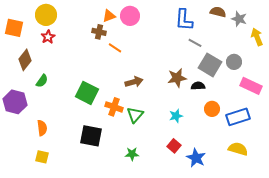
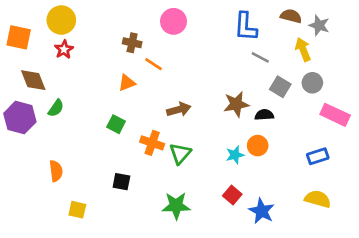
orange triangle: (109, 16) -> (127, 83), moved
yellow arrow: (257, 37) -> (303, 49), moved
brown diamond: (25, 60) -> (33, 80), turned -60
gray square: (210, 65) -> (280, 87), size x0.7
green square: (87, 93) -> (116, 124), size x0.6
purple hexagon: (15, 102) -> (20, 118), moved
orange circle: (212, 109) -> (258, 146), moved
blue rectangle: (238, 117) -> (318, 156), size x0.7
black square: (91, 136) -> (121, 182), size x0.6
green star: (132, 154) -> (176, 206), size x1.5
yellow square: (42, 157) -> (77, 210), moved

